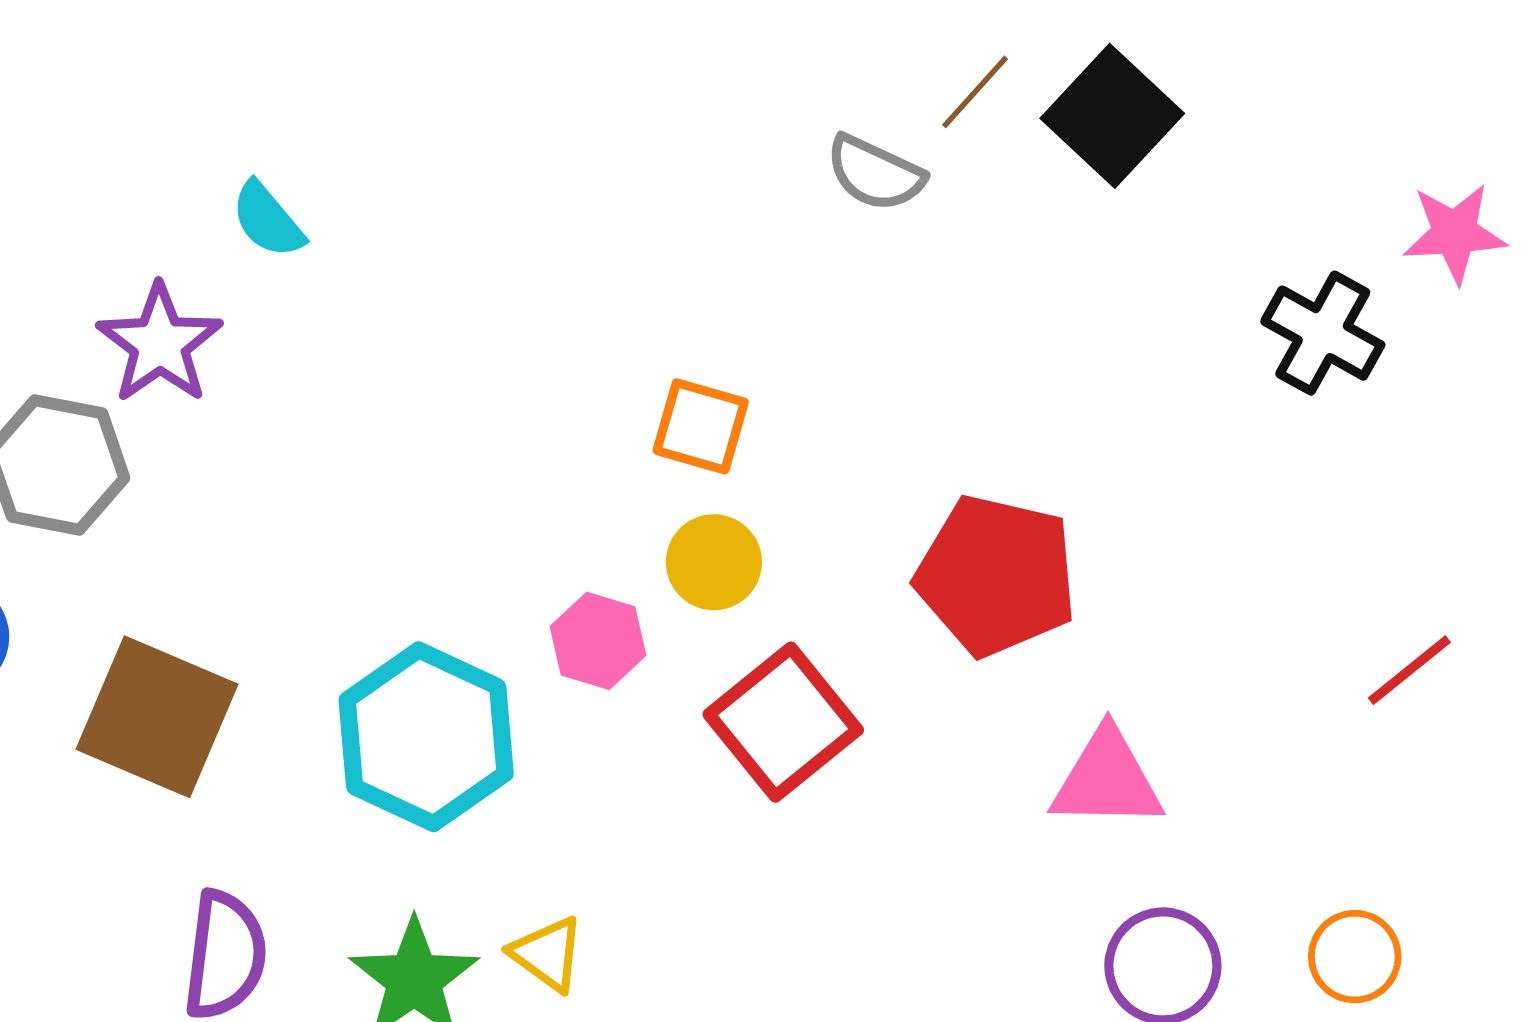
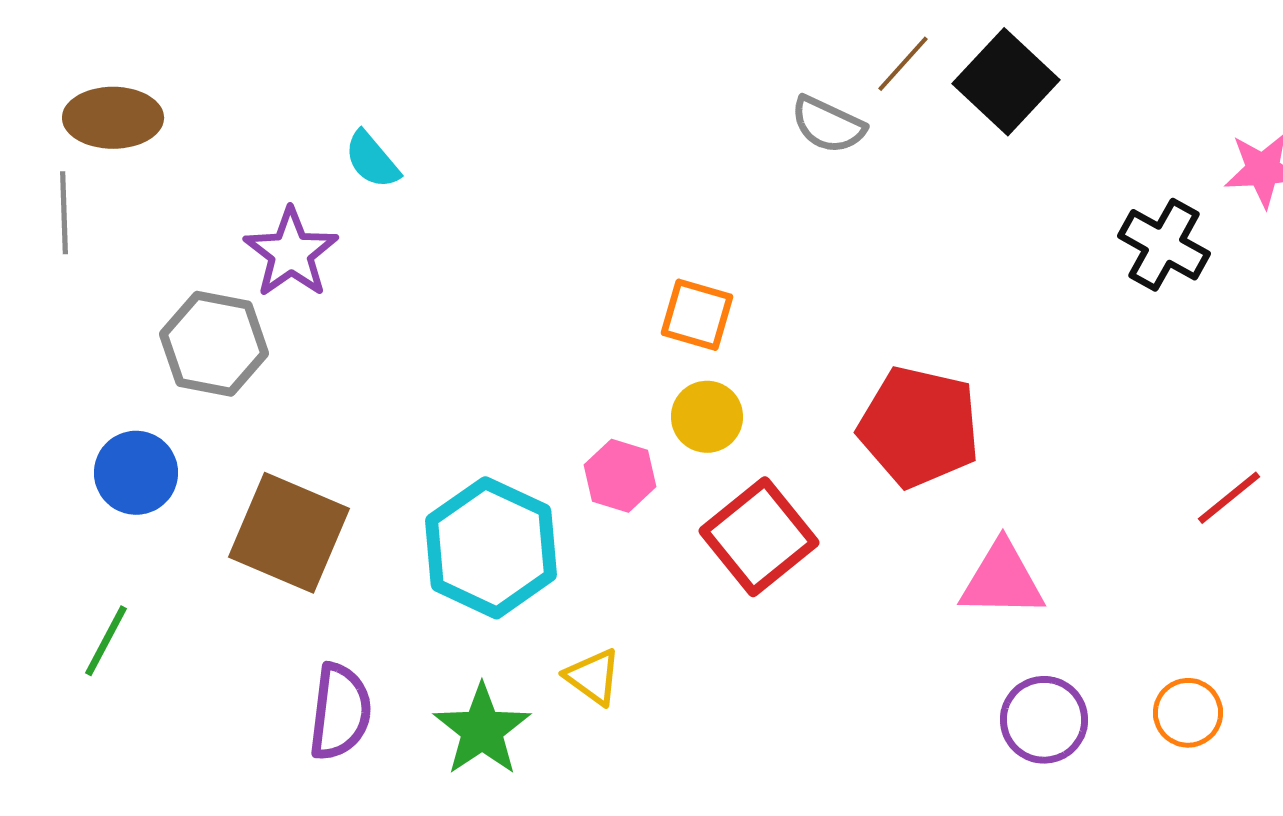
yellow triangle: (547, 954) -> (593, 677), moved

